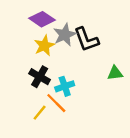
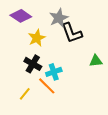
purple diamond: (42, 19) -> (21, 16), moved
gray star: (65, 35) -> (59, 18), moved
yellow line: (40, 113) -> (25, 94), moved

